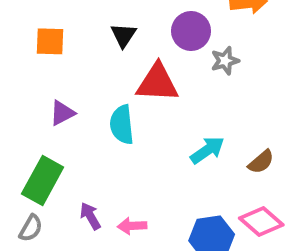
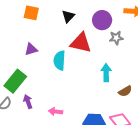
cyan arrow: (207, 150) -> (106, 73), moved, turned -66
purple arrow: (90, 216) -> (28, 102), moved

